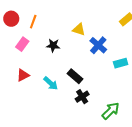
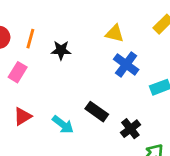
yellow triangle: (79, 29) -> (115, 33), moved
black star: (53, 45) -> (61, 50), moved
black cross: (82, 97) -> (130, 129), moved

